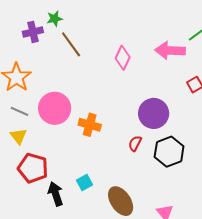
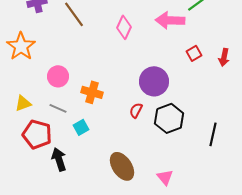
pink circle: (55, 108) -> (58, 76), size x0.7
gray line: (20, 111) -> (58, 108), moved
yellow triangle: (19, 136) -> (23, 103), turned 48
cyan square: (85, 183) -> (81, 127), moved

